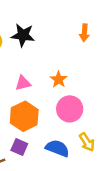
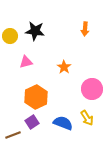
pink triangle: (23, 83) -> (26, 62), moved
pink circle: (70, 109) -> (92, 89), moved
purple square: (19, 147) -> (32, 122), turned 32

